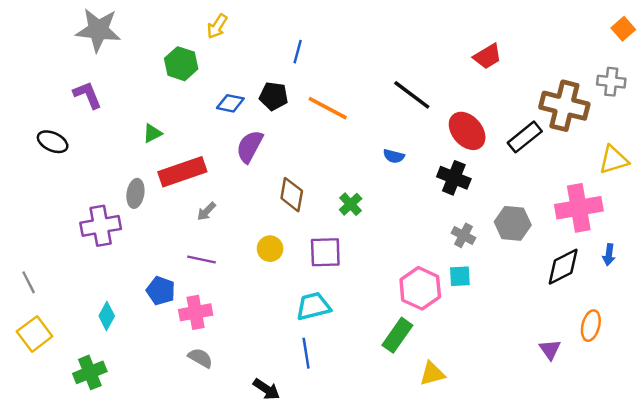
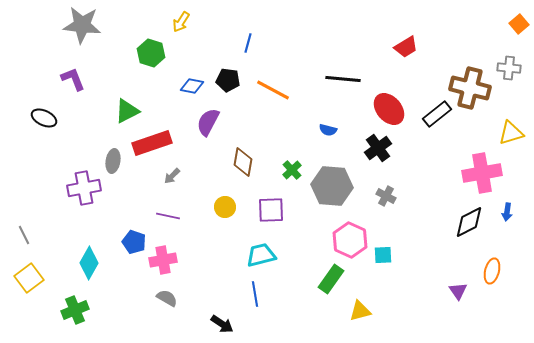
black line: (412, 95) -> (343, 79), turned -32
green triangle: (152, 133) -> (127, 111), size x1.5
black cross: (454, 178) -> (378, 148), turned 32
gray hexagon: (513, 223) -> (332, 186), moved, size x1.4
cyan square: (460, 276) -> (383, 255), moved
cyan diamond: (107, 316) -> (89, 263), size x1.4

